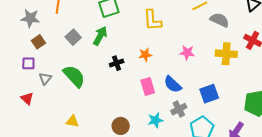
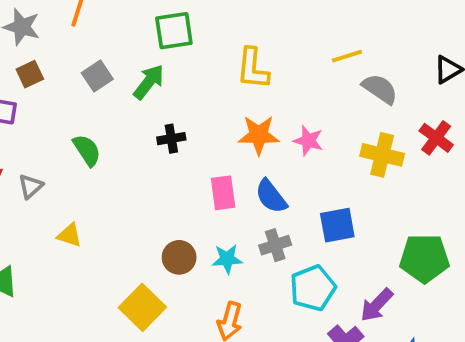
orange star: (145, 55) -> (259, 135), moved, size x1.5
green semicircle: (74, 76) -> (87, 150), size x0.7
gray triangle: (45, 79) -> (31, 186), moved
brown circle: (121, 126) -> (179, 257), moved

